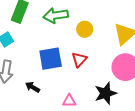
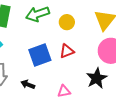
red triangle: (79, 60) -> (67, 51), turned 35

